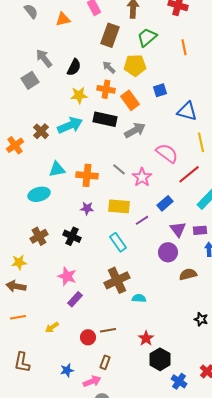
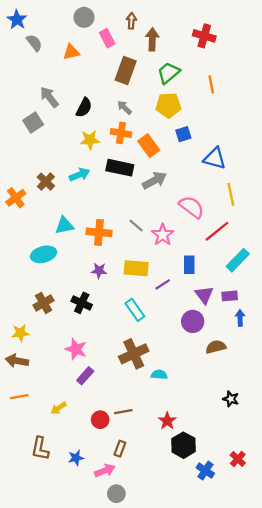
yellow pentagon: (135, 65) -> (168, 105), moved
cyan arrow: (70, 125) -> (79, 175), size x0.7
blue rectangle: (165, 203) -> (189, 265), turned -49
brown L-shape: (22, 362) -> (40, 449), moved

